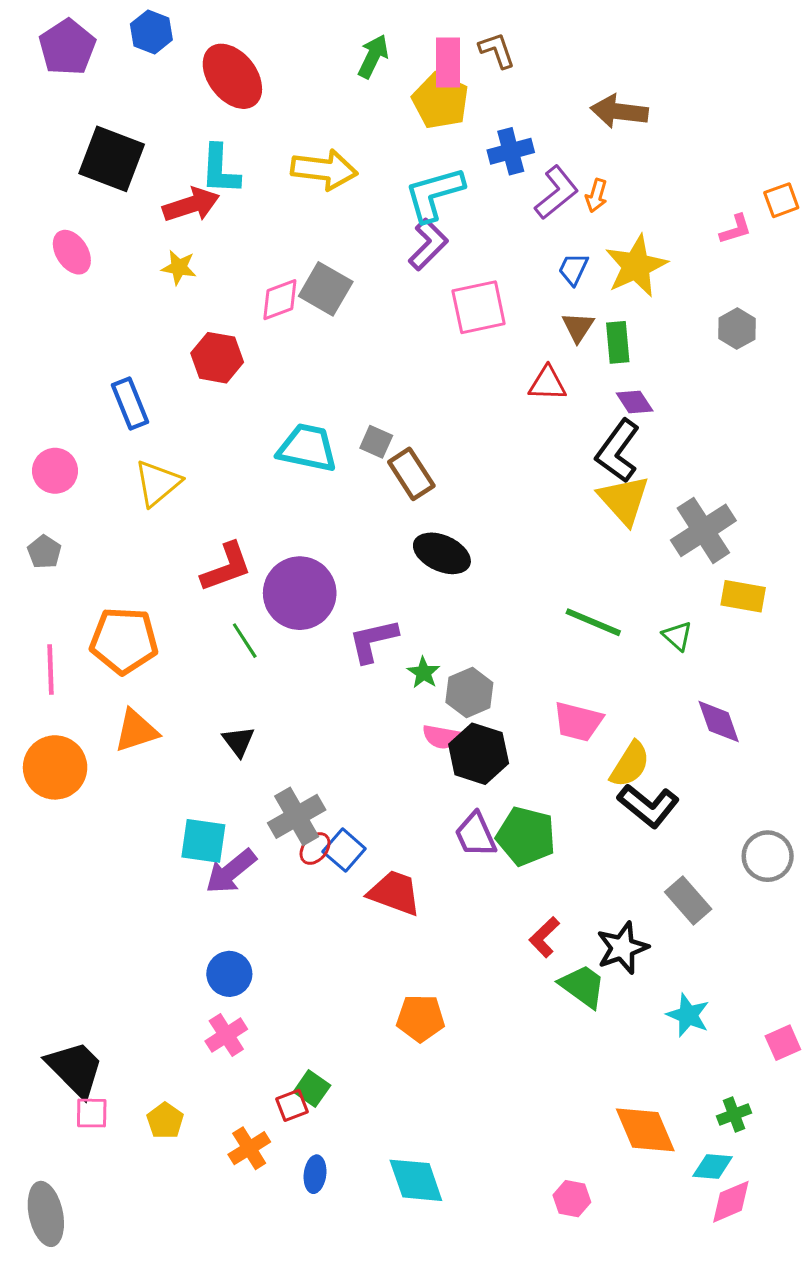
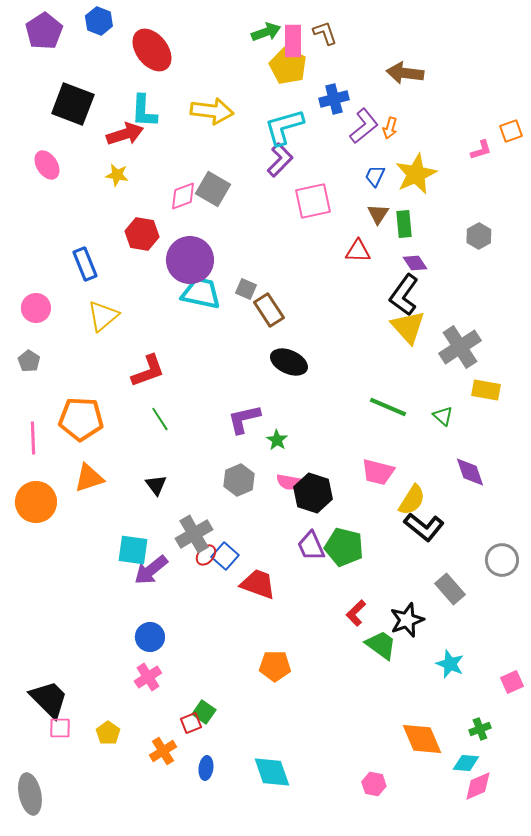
green arrow: (373, 56) -> (266, 32), moved, turned 44
gray hexagon: (737, 329) -> (479, 236), moved
purple circle: (300, 593) -> (190, 260), moved
gray hexagon: (469, 693) -> (239, 480), moved

